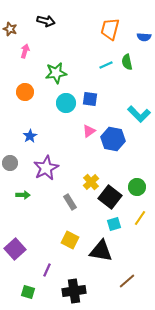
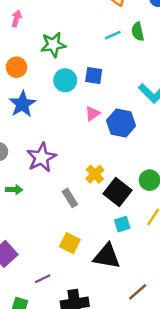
blue star: (30, 136) -> (22, 104), moved, size x1.6
purple line: (47, 270) -> (43, 279), turned 40

